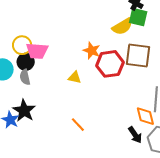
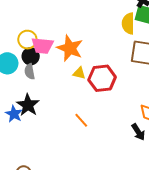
yellow semicircle: (122, 27) -> (128, 23), turned 120
orange star: (92, 51) -> (70, 48), moved, size x1.5
red hexagon: (110, 64) -> (102, 78), moved

